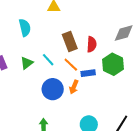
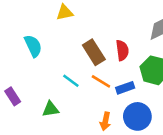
green triangle: (27, 63) -> (51, 109), moved, turned 40
orange arrow: (74, 87) -> (105, 121), moved
blue circle: (53, 89) -> (137, 116), moved

